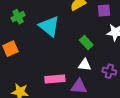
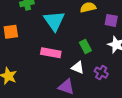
purple cross: (109, 71) -> (101, 73), moved
pink rectangle: (55, 79) -> (51, 53), moved

